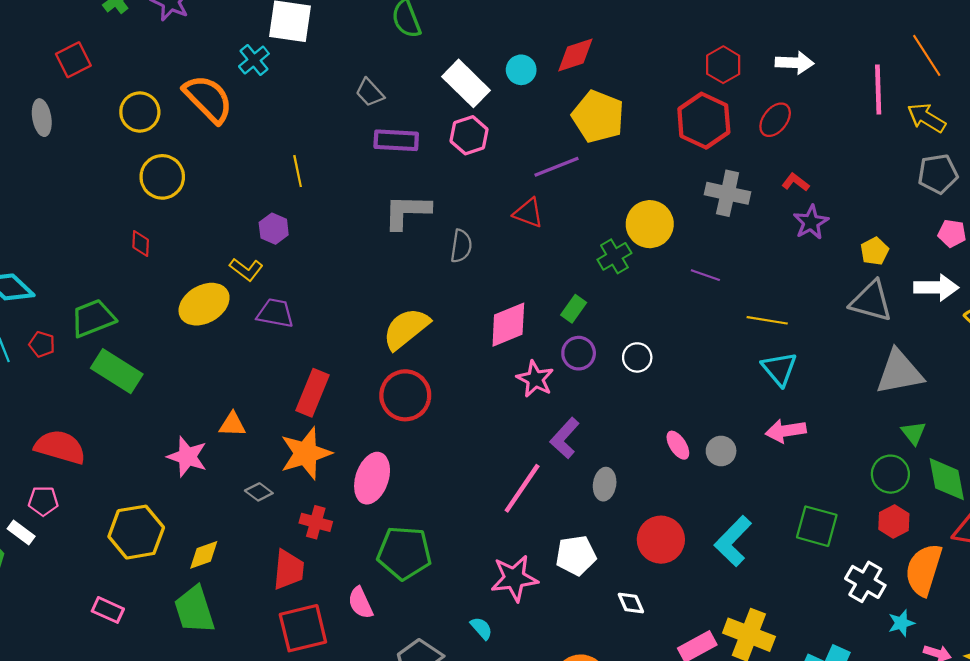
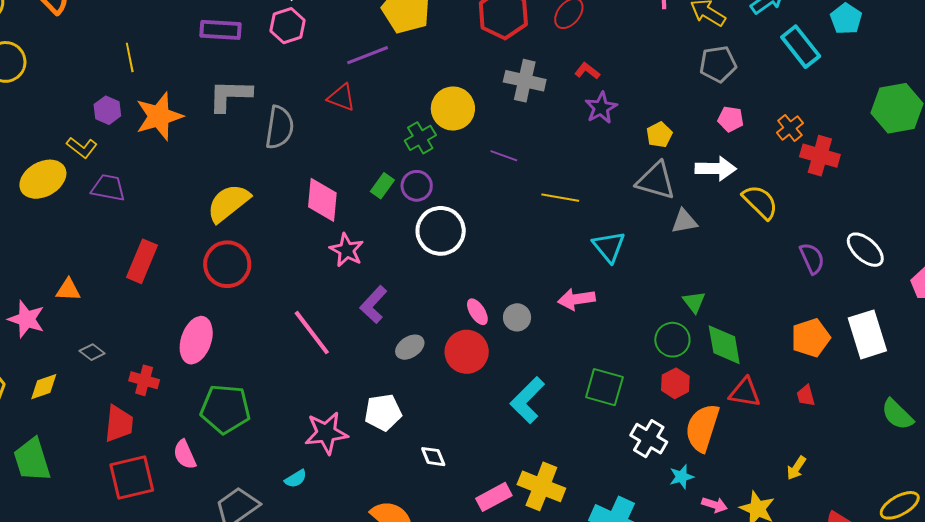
gray semicircle: (461, 246) -> (280, 127), size x1.4
pink diamond: (508, 325) -> (322, 200), turned -63
purple circle: (579, 353) -> (417, 186), moved
white circle: (637, 357) -> (441, 231), size x1.8
cyan triangle: (779, 369) -> (609, 247), moved
gray triangle: (899, 372) -> (684, 221), moved, size x0.6
orange star: (306, 453) -> (159, 116), moved
gray ellipse: (605, 484) -> (410, 347), turned 48
pink line: (522, 488) -> (312, 333), moved, turned -72
red circle: (661, 540) -> (467, 352), moved
yellow diamond: (204, 555) -> (44, 387), moved
cyan semicircle: (481, 628) -> (296, 479), turned 100

